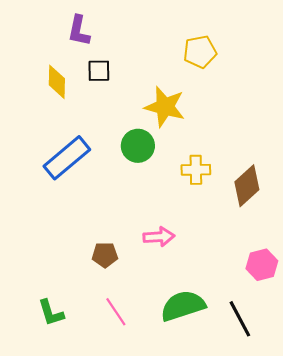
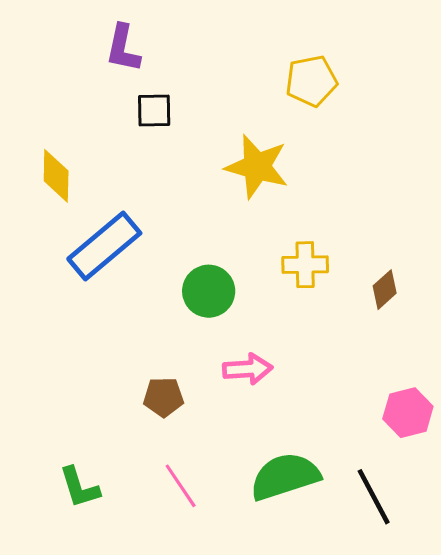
yellow diamond: (57, 82) -> (56, 176), moved
green circle: (138, 146) -> (209, 291), moved
brown diamond: (247, 186) -> (385, 290), size x0.6

